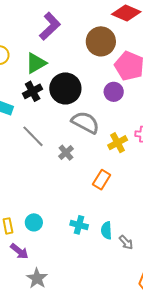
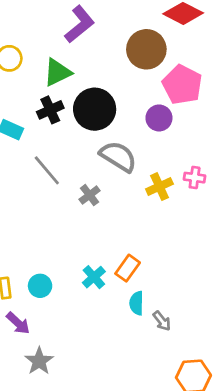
orange rectangle: (102, 180) -> (128, 268), moved
cyan cross: (79, 225) -> (94, 277), moved, turned 30

